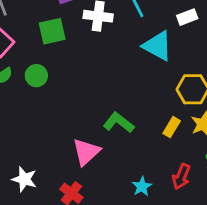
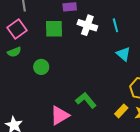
cyan triangle: (158, 46) -> (123, 54), size x0.7
green circle: (36, 76) -> (41, 67), moved

